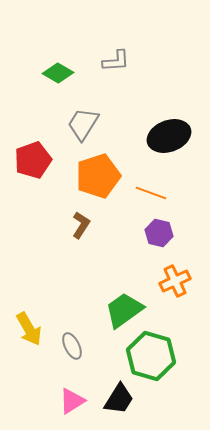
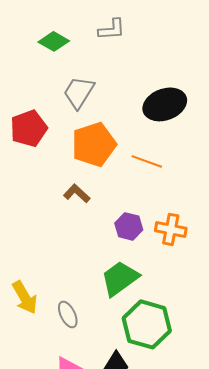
brown L-shape: (81, 225) -> (77, 193), turned -80
purple hexagon: (159, 233) -> (129, 226), moved
orange cross: (175, 281) -> (171, 229), moved, turned 36

